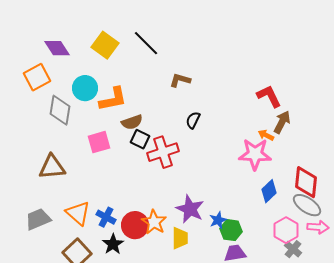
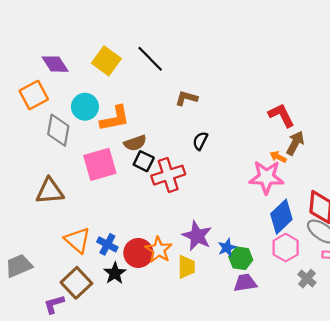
pink square: (99, 142) -> (100, 164), size x1.4
blue diamond: (269, 191) -> (281, 217), size x1.4
gray trapezoid: (38, 219) -> (19, 266), moved
pink hexagon: (286, 230) -> (286, 248), moved

